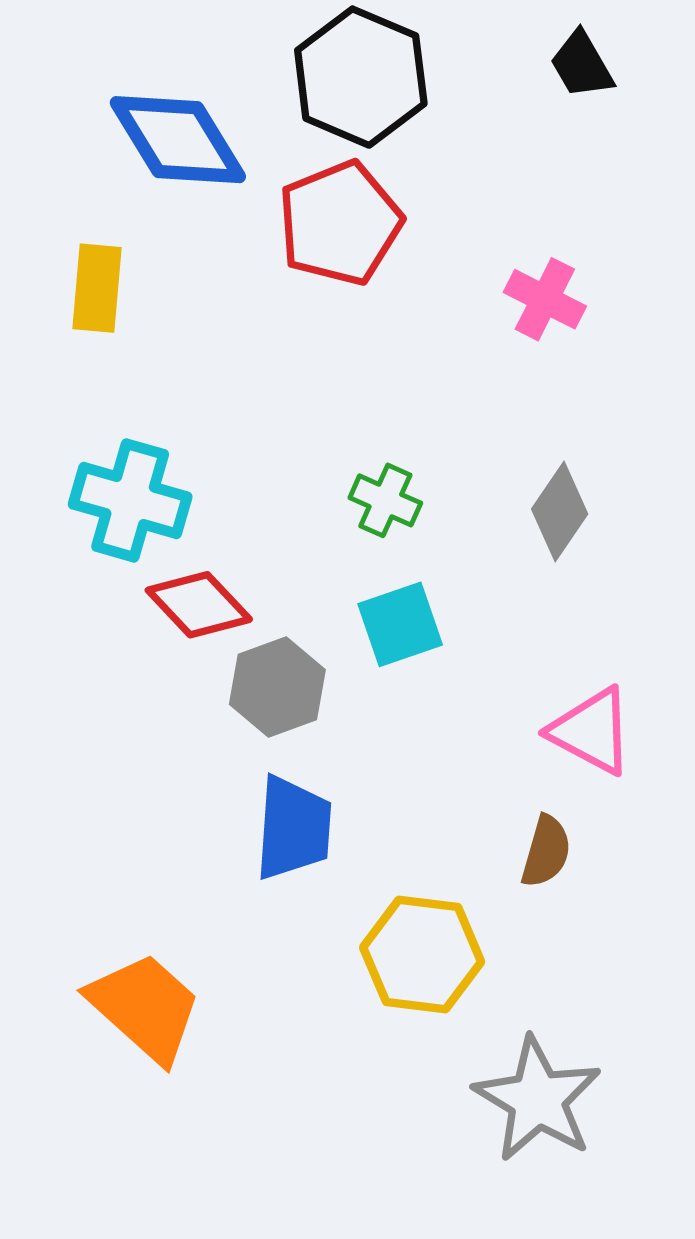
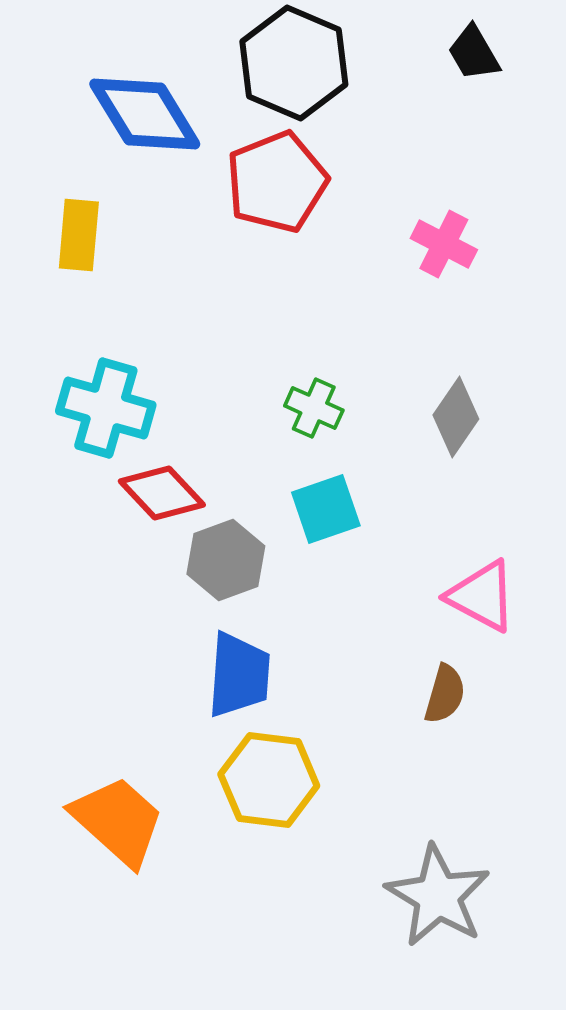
yellow hexagon: (422, 955) -> (269, 780), moved

